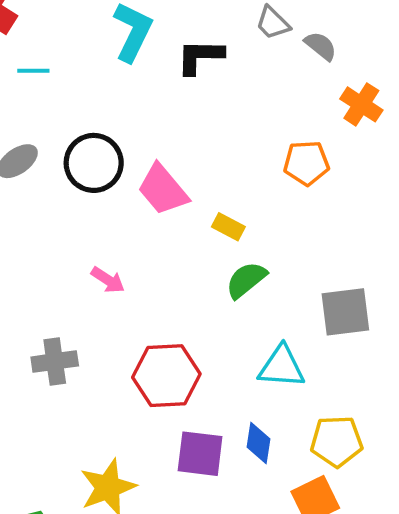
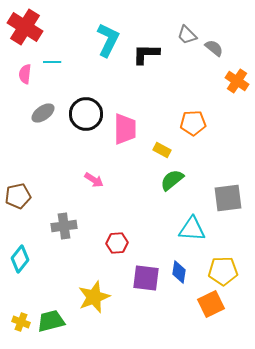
orange pentagon: (306, 163) -> (193, 123), moved
pink trapezoid: (163, 190) -> (125, 129), turned -140
red hexagon: (166, 376) -> (117, 243), moved, size x0.6

